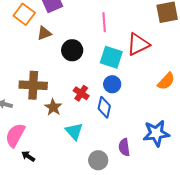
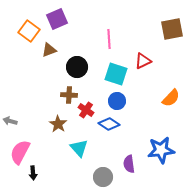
red triangle: (138, 44) -> (143, 61), size x0.7
brown cross: (33, 85) -> (69, 95), moved, size x0.6
blue diamond: (104, 107) -> (109, 124), turned -70
black arrow: (28, 156) -> (33, 173), turned -128

